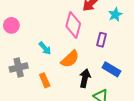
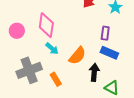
pink diamond: (73, 25) -> (46, 25), moved
gray cross: (19, 68) -> (29, 70), size x1.4
blue rectangle: (111, 69) -> (109, 53), moved

